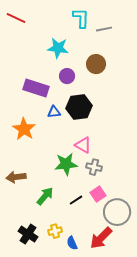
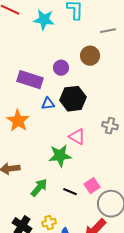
gray line: (104, 29) -> (108, 31), moved
cyan star: (58, 48) -> (44, 20), moved
gray cross: (94, 167) -> (110, 126), moved
black line: (76, 200) -> (70, 192), turned 56

